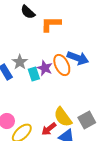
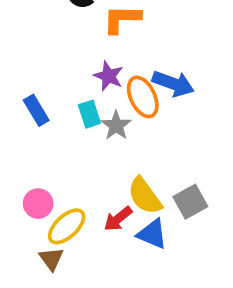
gray star: (20, 62) -> (116, 125), moved
purple star: (45, 68) -> (109, 76), moved

